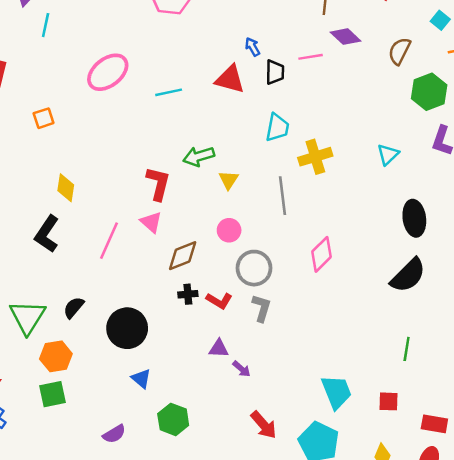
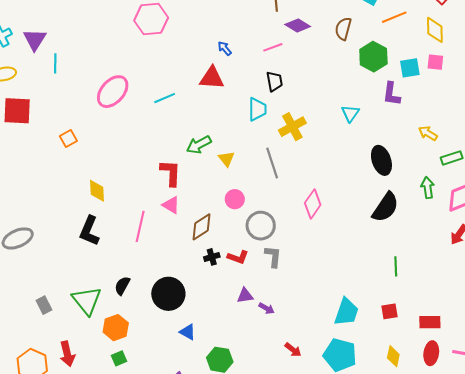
black trapezoid: (275, 72) -> (274, 81), moved
cyan trapezoid: (337, 392) -> (346, 312), turned 52
green square: (53, 394) -> (119, 358), size x0.7
red arrow: (264, 425) -> (293, 350), size x0.7

